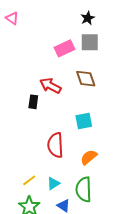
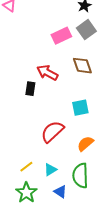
gray square: (90, 42) -> (86, 30), turned -36
red semicircle: (55, 145) -> (52, 132), turned 50

